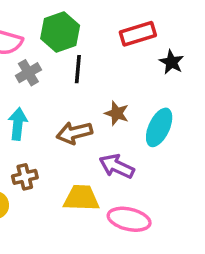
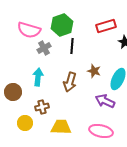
brown arrow: (74, 133) -> (70, 82), turned -60
purple arrow: (117, 166) -> (105, 101), moved
yellow trapezoid: (81, 198) -> (61, 127), moved

